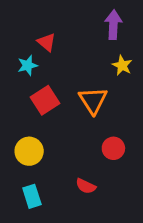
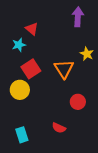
yellow star: (122, 65) -> (87, 54), moved
yellow circle: (29, 151) -> (20, 90), moved

